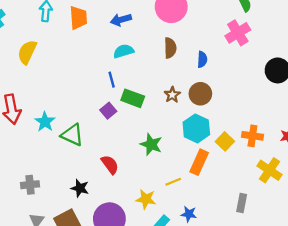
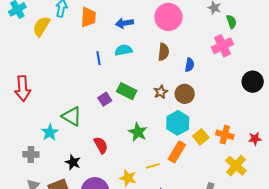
yellow semicircle: (27, 52) -> (41, 26), moved
blue line: (112, 80) -> (99, 58), moved
cyan star: (45, 122) -> (50, 132), moved

